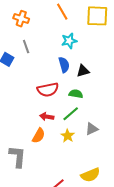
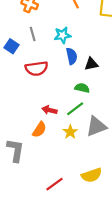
cyan star: (69, 41) -> (63, 35), moved
red semicircle: (48, 90) -> (37, 68), moved
gray triangle: (92, 129) -> (96, 126), size x1.5

